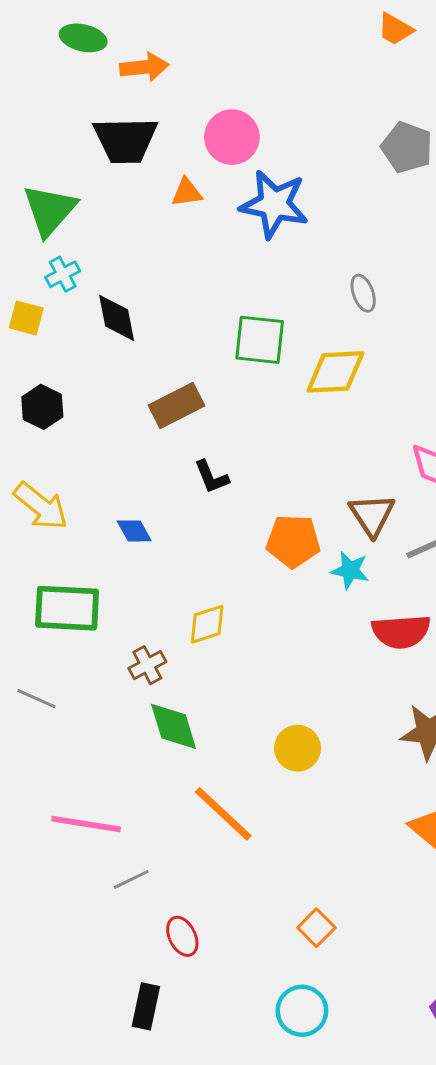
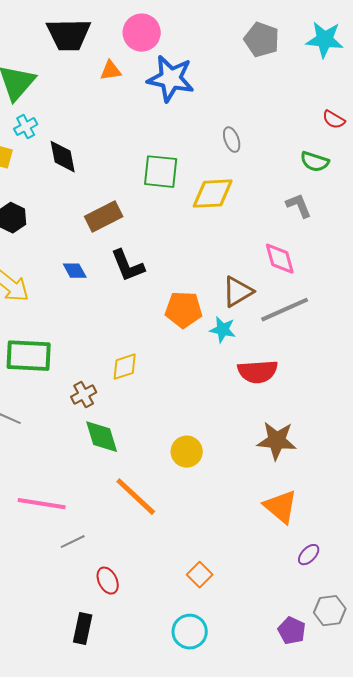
black L-shape: (211, 477) -> (128, 266), size x1.4
brown triangle: (372, 515) -> (238, 292), turned 32
blue diamond: (134, 531) -> (75, 271), moved

